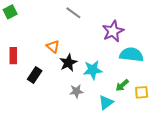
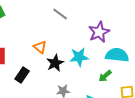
cyan star: (93, 70) -> (79, 57), moved
green arrow: (122, 85) -> (105, 76), moved

